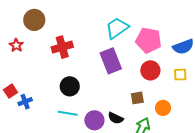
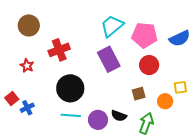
red star: (16, 45) -> (27, 66), moved
yellow square: (180, 75) -> (180, 87), moved
black circle: (70, 86) -> (70, 88), size x1.4

